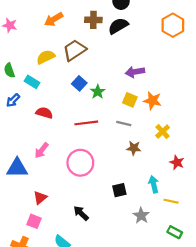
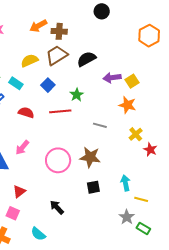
brown cross: (93, 20) -> (59, 31), moved
black semicircle: (118, 26) -> (87, 59), moved
blue square: (79, 83) -> (48, 85), moved
yellow square: (130, 100) -> (132, 81), moved, turned 32
red line: (86, 123) -> (60, 111), moved
brown star: (134, 148) -> (90, 157), moved, size x1.5
red star: (177, 162) -> (150, 150), moved
gray star: (141, 216) -> (127, 217), moved

